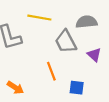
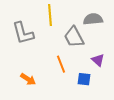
yellow line: (39, 18) -> (50, 15), turned 75
purple triangle: (94, 55) -> (98, 60), moved

